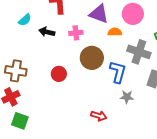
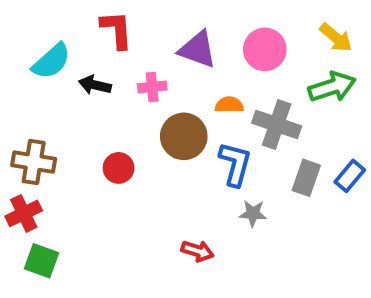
cyan semicircle: (25, 20) -> (51, 61), size x1.5
orange semicircle: (115, 32) -> (229, 105), moved

